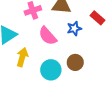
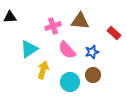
blue star: (74, 28) -> (92, 52), moved

